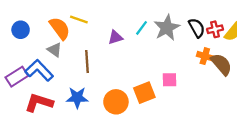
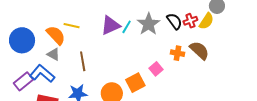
blue circle: (21, 30) -> (22, 40), size x1.6
purple triangle: (115, 37) -> (111, 25), moved, size x1.5
orange cross: (205, 56) -> (178, 53), moved
pink square: (170, 80) -> (156, 69), turned -32

